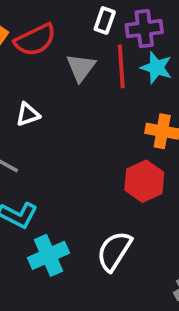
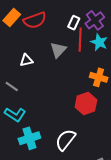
white rectangle: (105, 20) -> (74, 23), moved
purple cross: (144, 29) -> (95, 20), turned -36
gray triangle: (81, 67) -> (58, 50), moved

